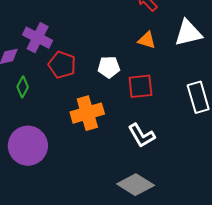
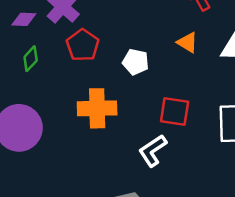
red square: (140, 86) -> (175, 111), moved
white L-shape: (141, 136) -> (153, 151), turned 72

